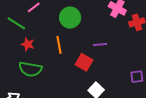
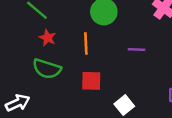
red square: (84, 62) -> (91, 81), moved, turned -36

